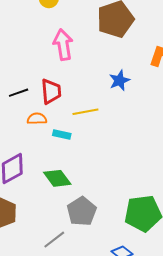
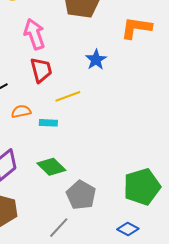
red trapezoid: (51, 91) -> (41, 70), moved

